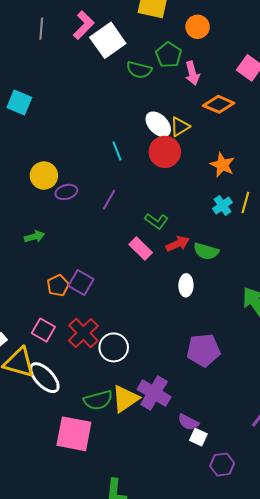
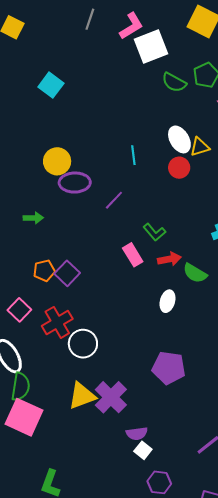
red circle: (165, 152) -> (179, 168), size x0.7
purple ellipse: (66, 192) -> (75, 183), size x1.4
green semicircle: (98, 400) -> (21, 387), moved, turned -80
purple semicircle: (188, 422) -> (137, 433), turned -50

